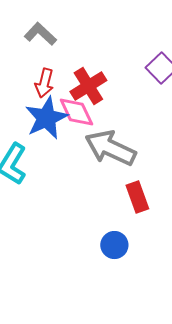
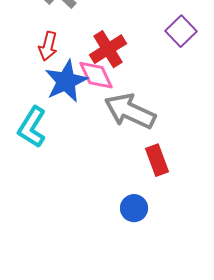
red arrow: (44, 83) -> (48, 46), moved

